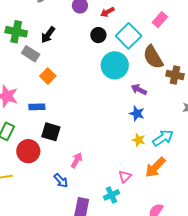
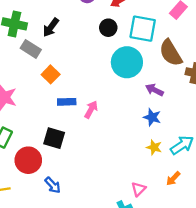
cyan square: (129, 36) -> (143, 29), turned -35
blue rectangle: (37, 107) -> (67, 102), moved
pink arrow: (77, 160) -> (91, 109), moved
orange arrow: (155, 167) -> (173, 179), size x0.6
blue arrow: (61, 180) -> (53, 185), moved

